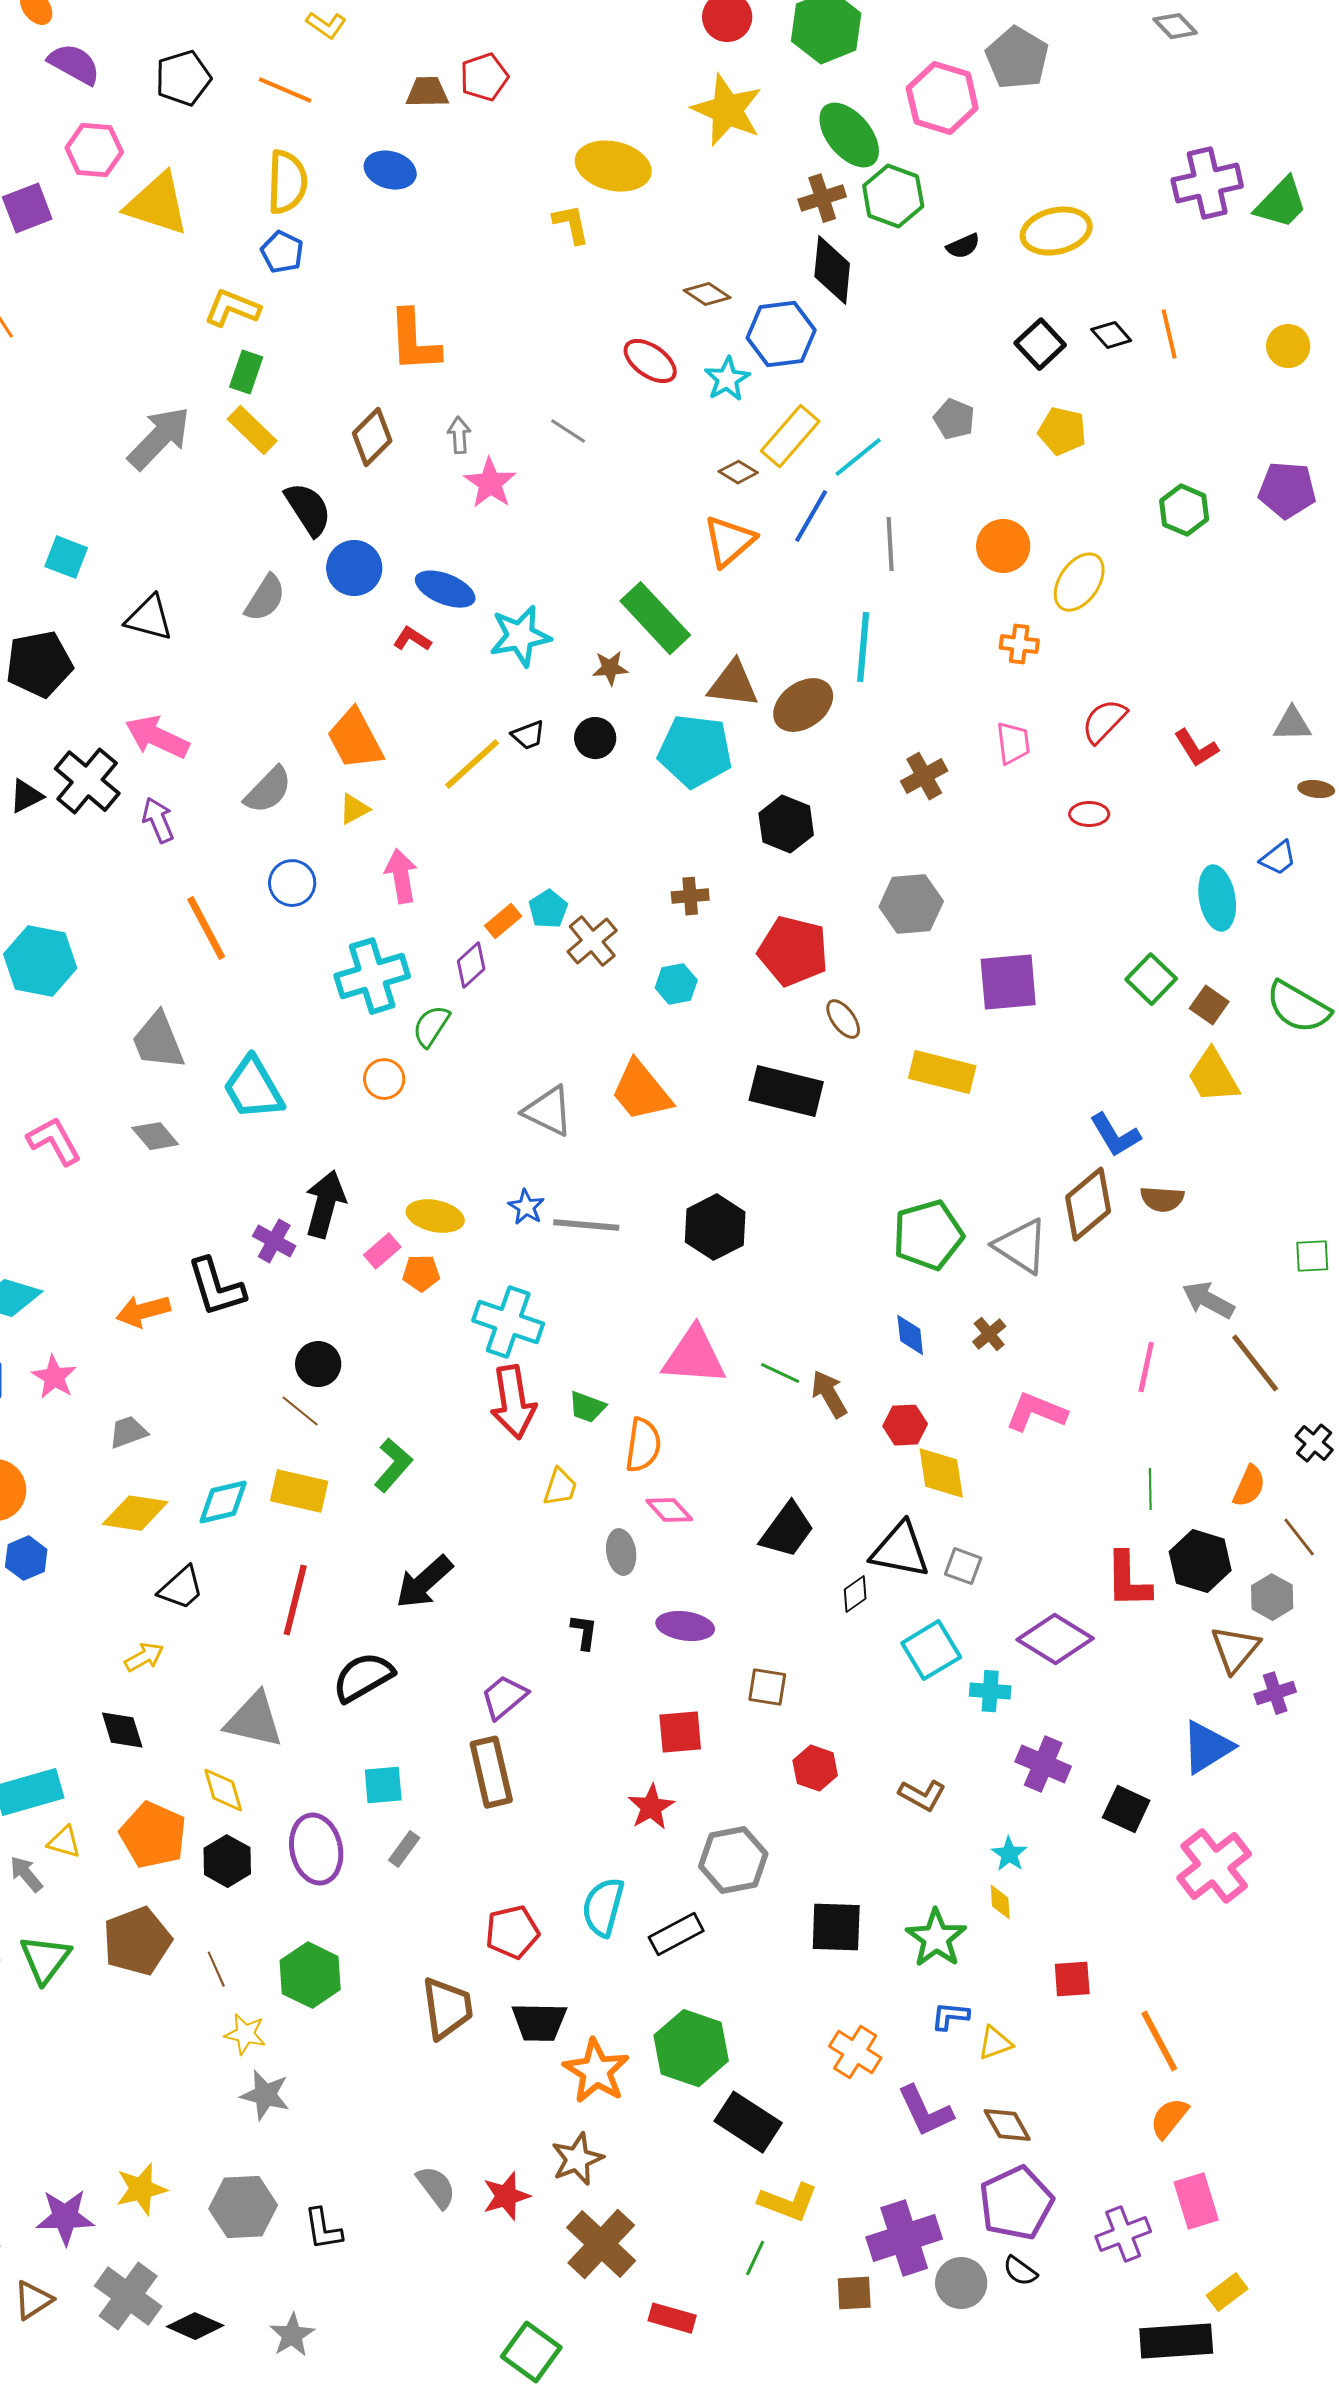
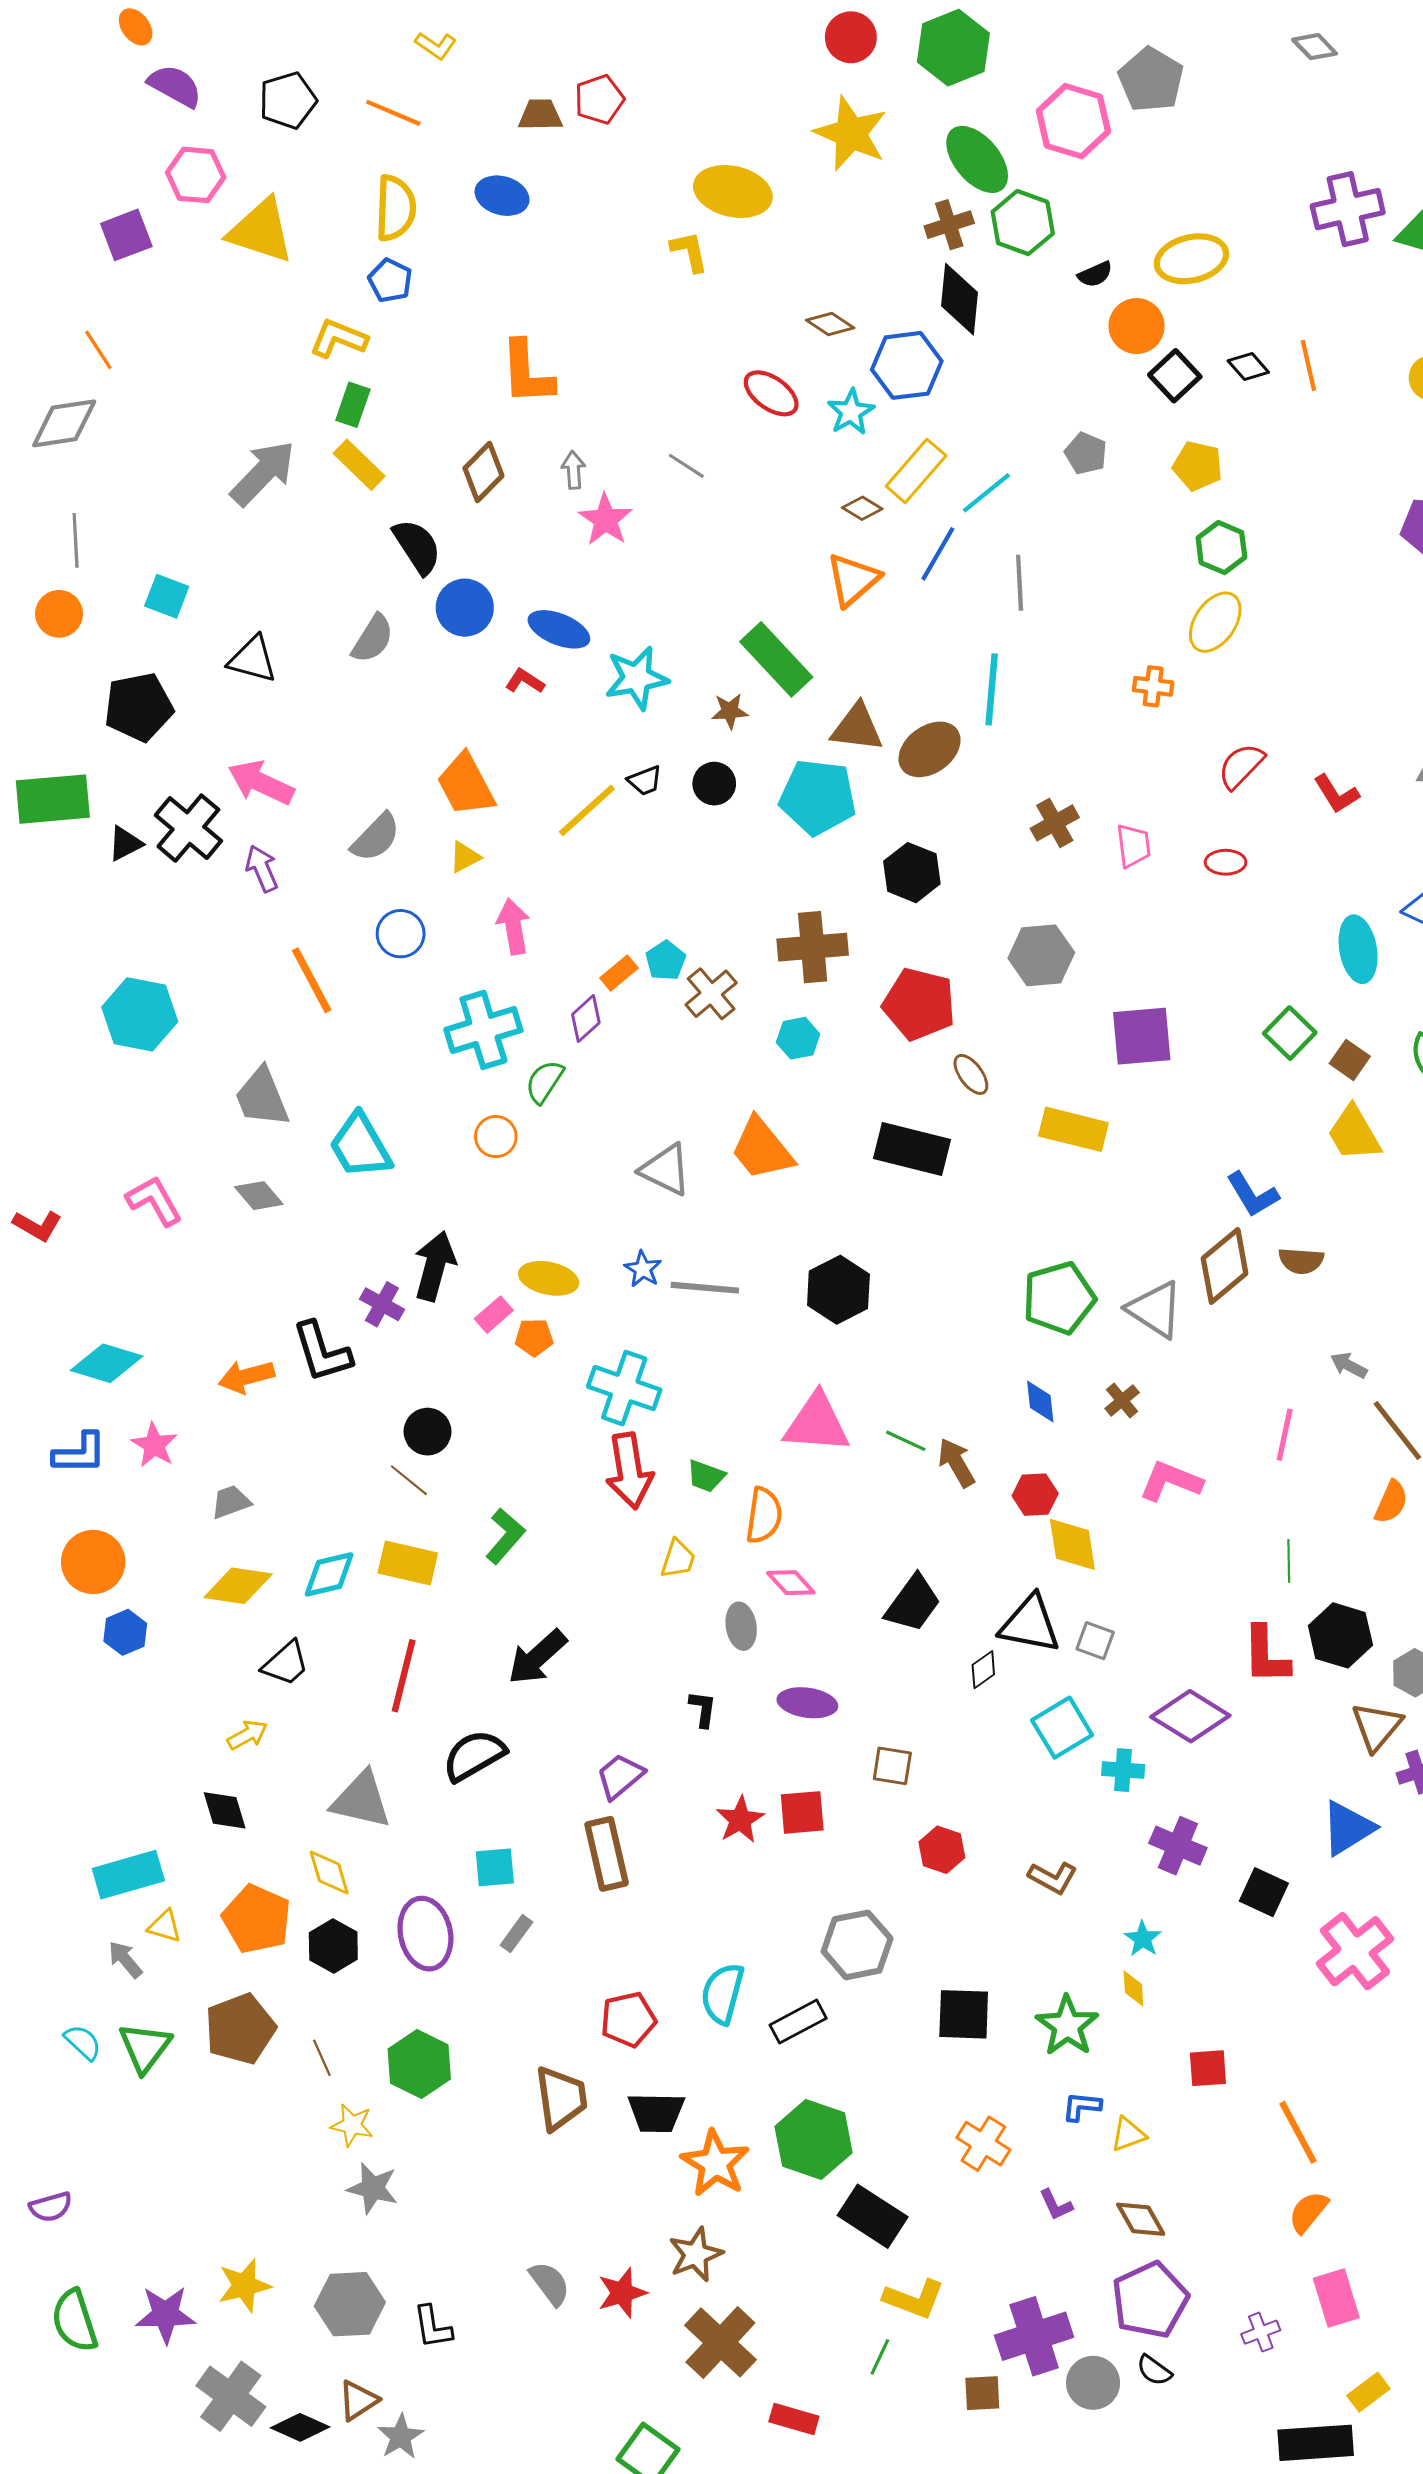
green hexagon: (1184, 510) -> (1221, 548), moved
orange circle: (1003, 546) -> (1137, 326), moved
pink trapezoid: (1013, 743) -> (1133, 846), moved
brown cross: (690, 896) -> (813, 947), size x1.8
gray arrow: (1208, 1300) -> (1349, 1365), size x0.7
orange semicircle: (1249, 1486) -> (1391, 1502), moved
red star: (651, 1807) -> (740, 1820), moved
purple L-shape: (925, 2111) -> (1056, 2205), size x0.6
purple cross: (1123, 2234) -> (1261, 2332), size x0.7
brown triangle: (33, 2300) -> (358, 2400), moved

